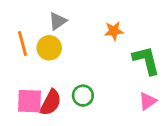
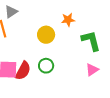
gray triangle: (58, 21) -> (11, 12), moved
yellow circle: (49, 48) -> (46, 35), moved

